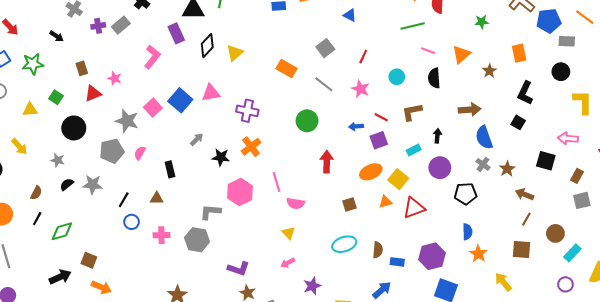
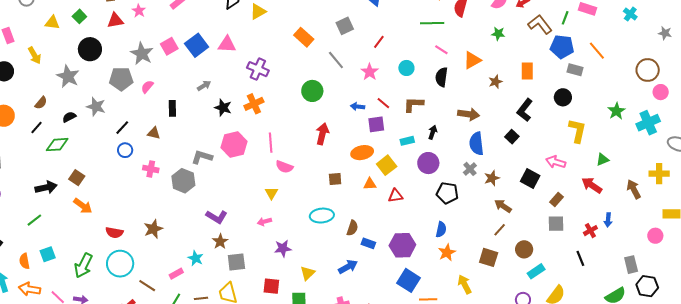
gray star: (58, 160) -> (68, 76), size x1.6
black semicircle: (67, 184) -> (69, 117), moved
red triangle: (414, 208) -> (395, 196), size x0.7

